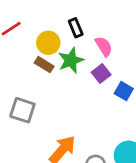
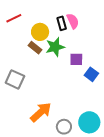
pink semicircle: (104, 46) -> (73, 21), moved
purple square: (101, 73) -> (76, 59), turned 32

